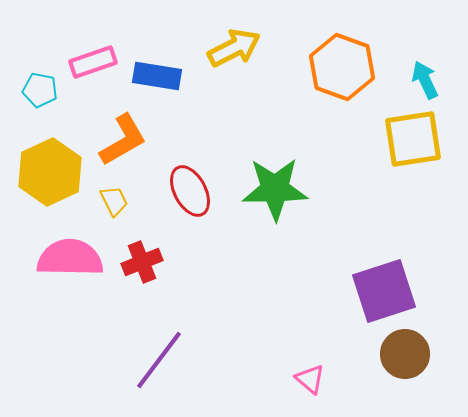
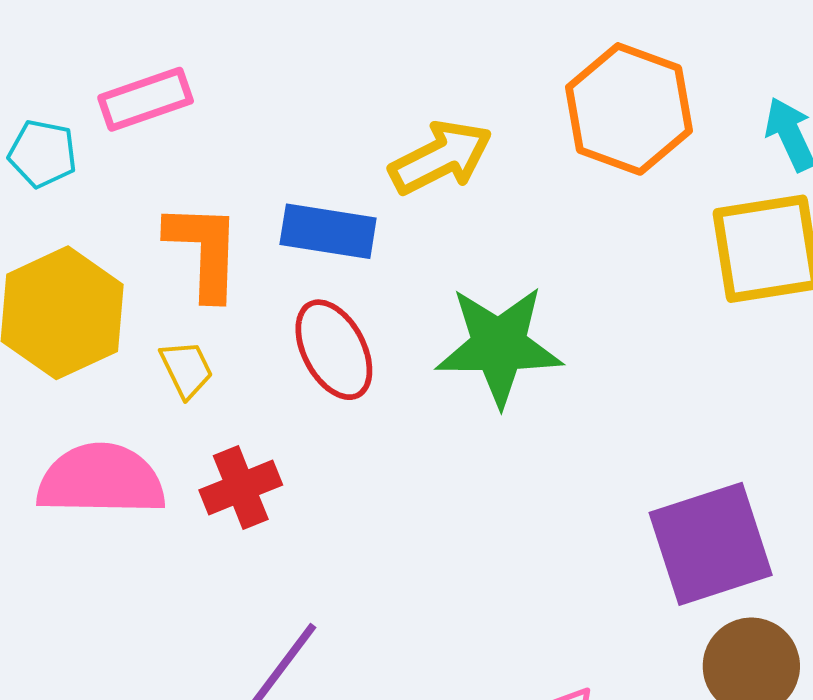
yellow arrow: (234, 48) -> (441, 157), moved
blue rectangle: (157, 76) -> (328, 231), moved
orange L-shape: (123, 140) -> (204, 251), turned -58

